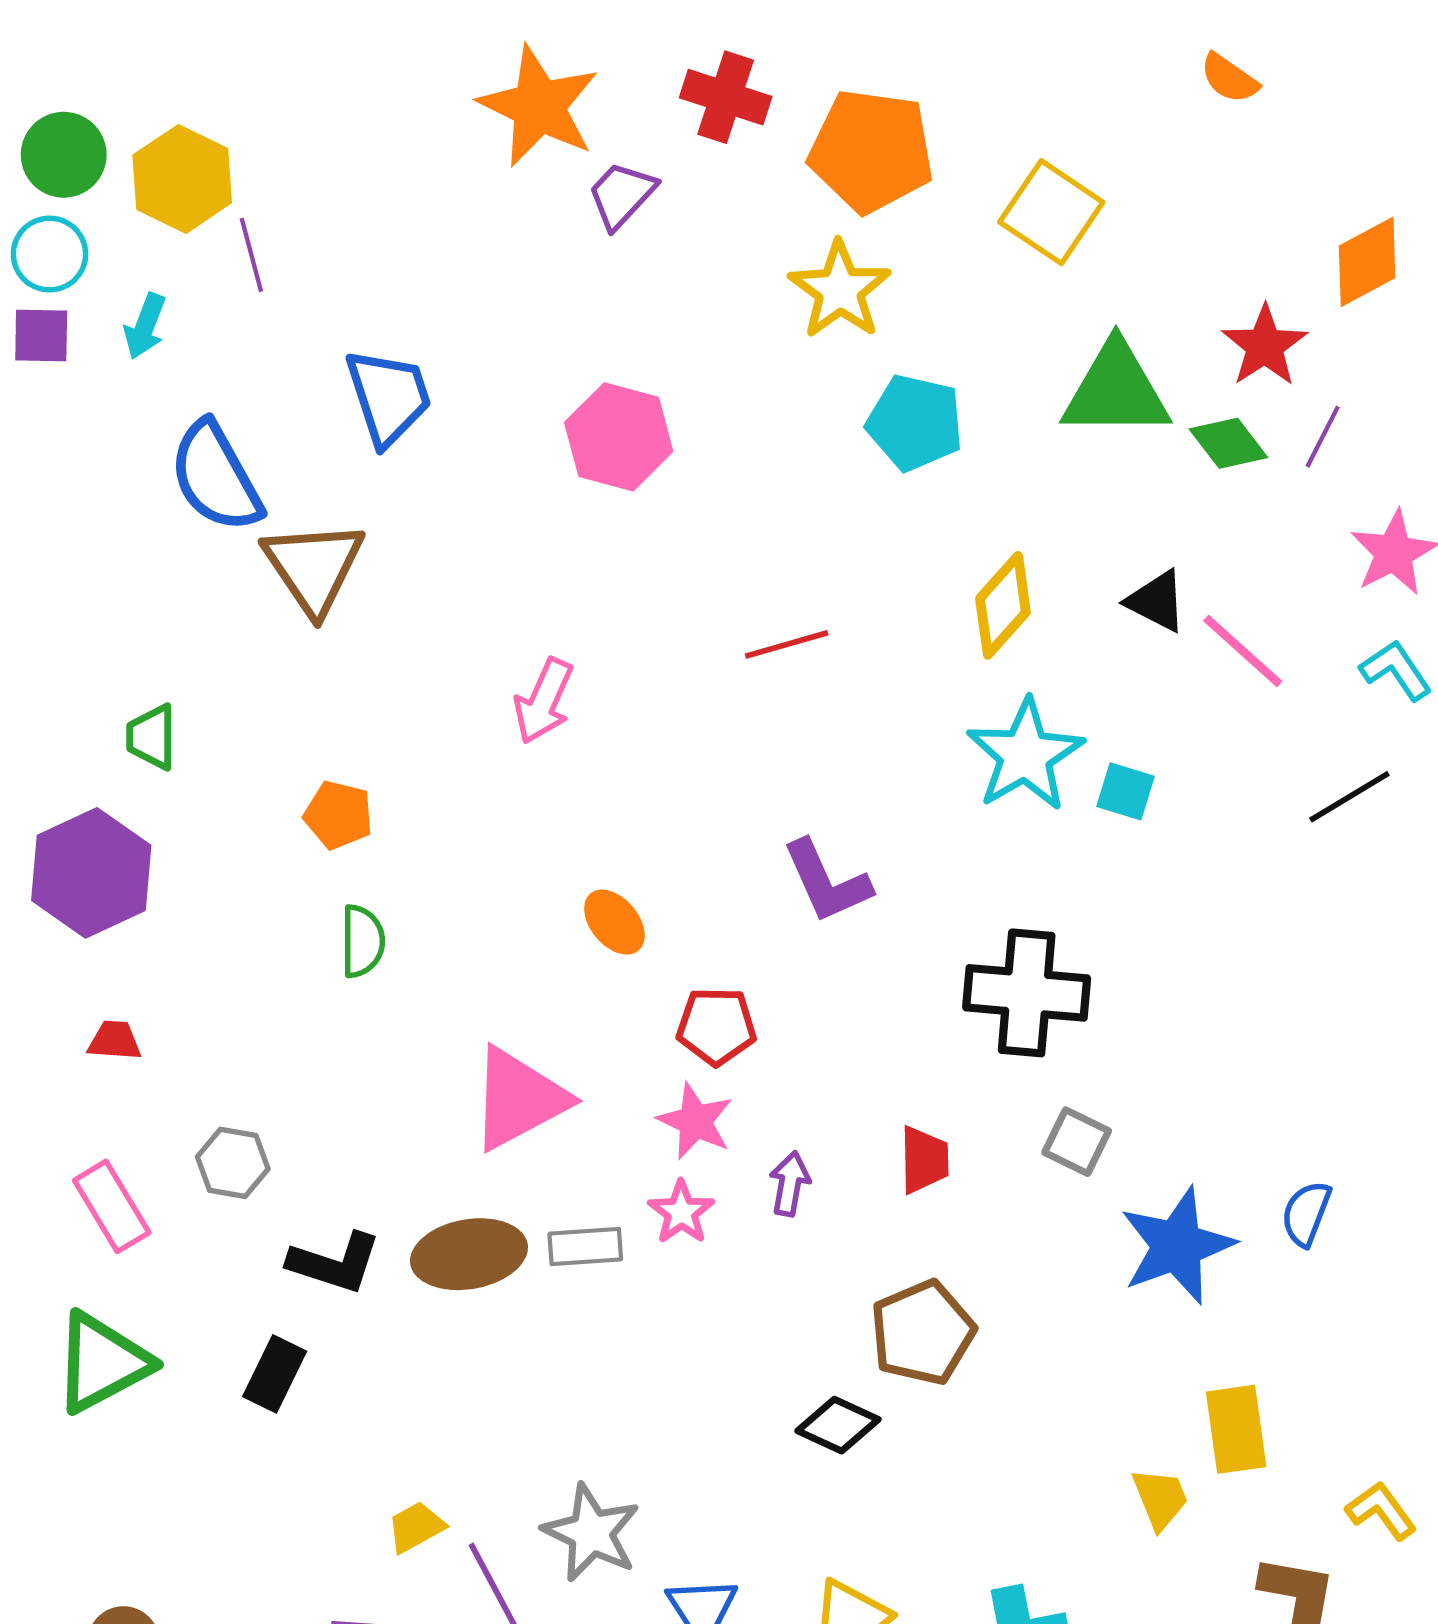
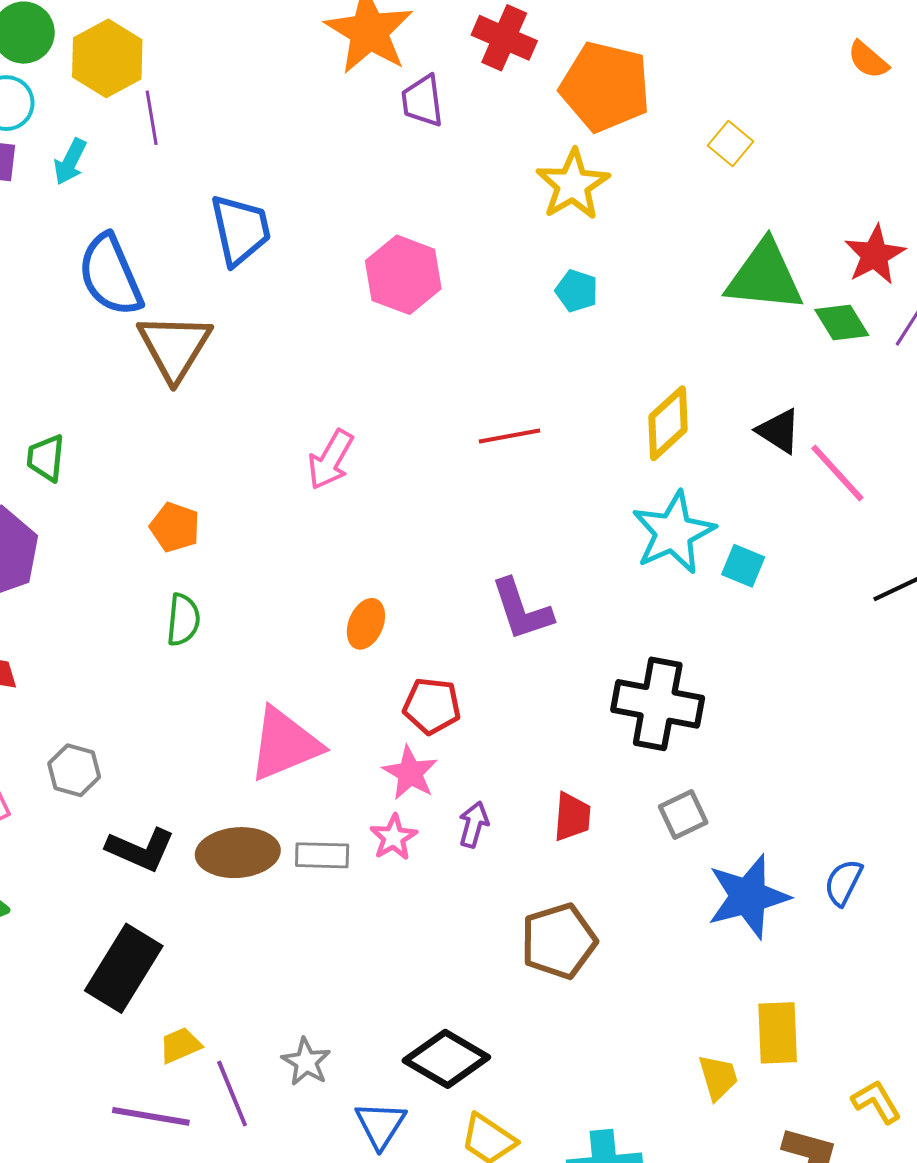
purple trapezoid: (622, 195) -> (422, 101), turned -56
yellow square: (1051, 212) -> (731, 144), size x0.6
cyan pentagon: (915, 423) -> (577, 291), moved, size x0.6
orange ellipse: (614, 922) -> (366, 624), turned 57
gray square: (1077, 1142) -> (683, 815), turned 33
black rectangle: (275, 1374) -> (124, 968), moved, size x1.6
black diamond: (838, 1425) -> (446, 1059), moved, size x1.4
gray star: (591, 1533) -> (306, 1062), size x0.7

